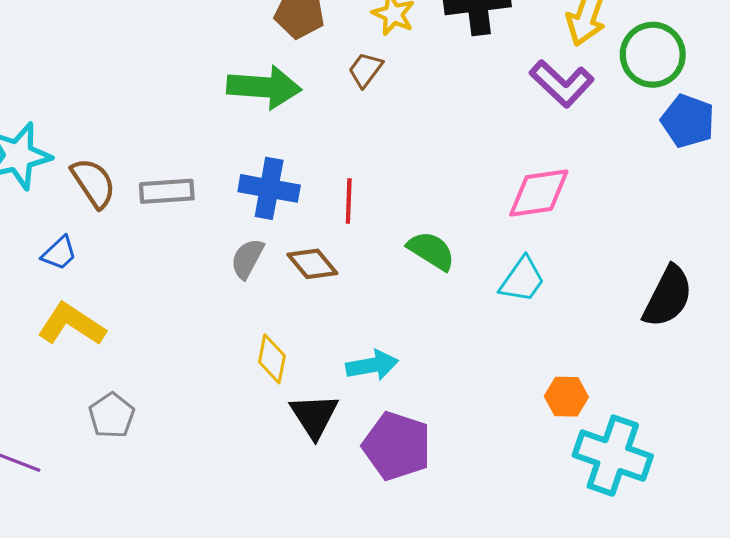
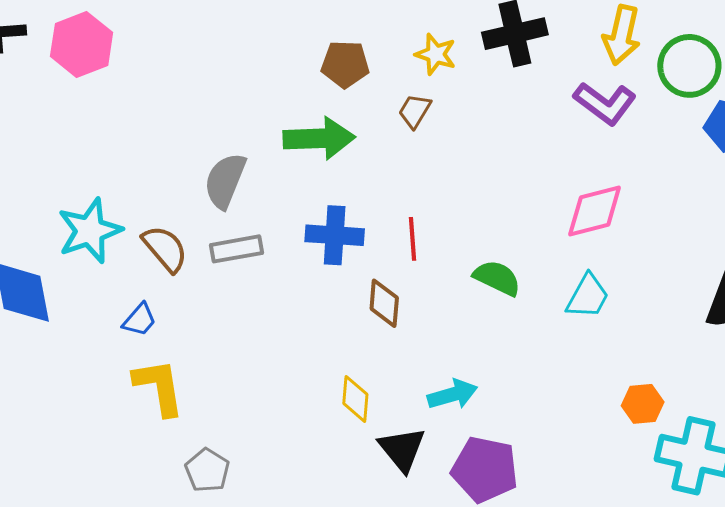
gray semicircle: (247, 259) -> (225, 181), moved, size x1.4
brown diamond: (312, 264) -> (384, 303), turned 51
yellow L-shape: (71, 324) -> (159, 387), turned 54

